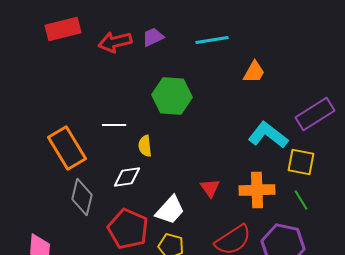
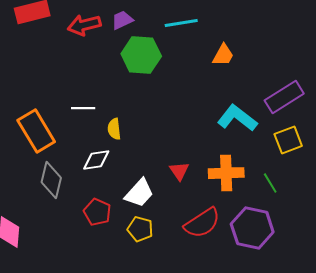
green hexagon: (172, 96) -> (141, 55), moved
yellow square: (301, 162) -> (288, 140), moved, turned -32
red pentagon: (128, 229) -> (97, 212), size x0.7

